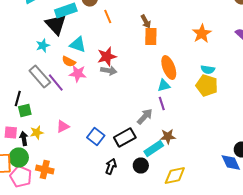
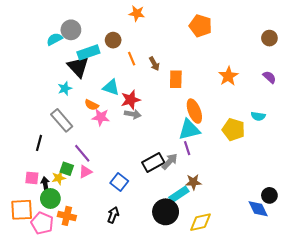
brown arrow: (146, 22) -> (154, 64), moved
cyan triangle: (78, 44) -> (111, 87), moved
cyan semicircle: (208, 70) -> (258, 116), moved
purple line: (56, 82) -> (82, 153), moved
cyan triangle: (164, 86) -> (189, 130), size x1.6
green square: (25, 110) -> (67, 169), moved, turned 32
black rectangle: (125, 138) -> (153, 162), moved
green circle: (19, 158) -> (50, 198), moved
black arrow: (111, 166) -> (113, 215), moved
black circle: (141, 166) -> (166, 212), size x1.6

